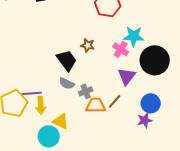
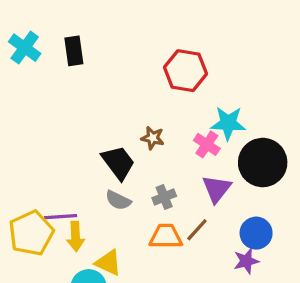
gray cross: (86, 91) -> (164, 197), moved

